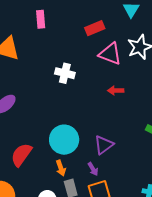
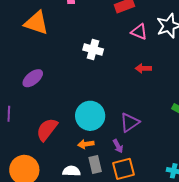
pink triangle: (110, 54) -> (139, 32), size x0.7
orange arrow: (61, 168) -> (86, 144), turned 98

